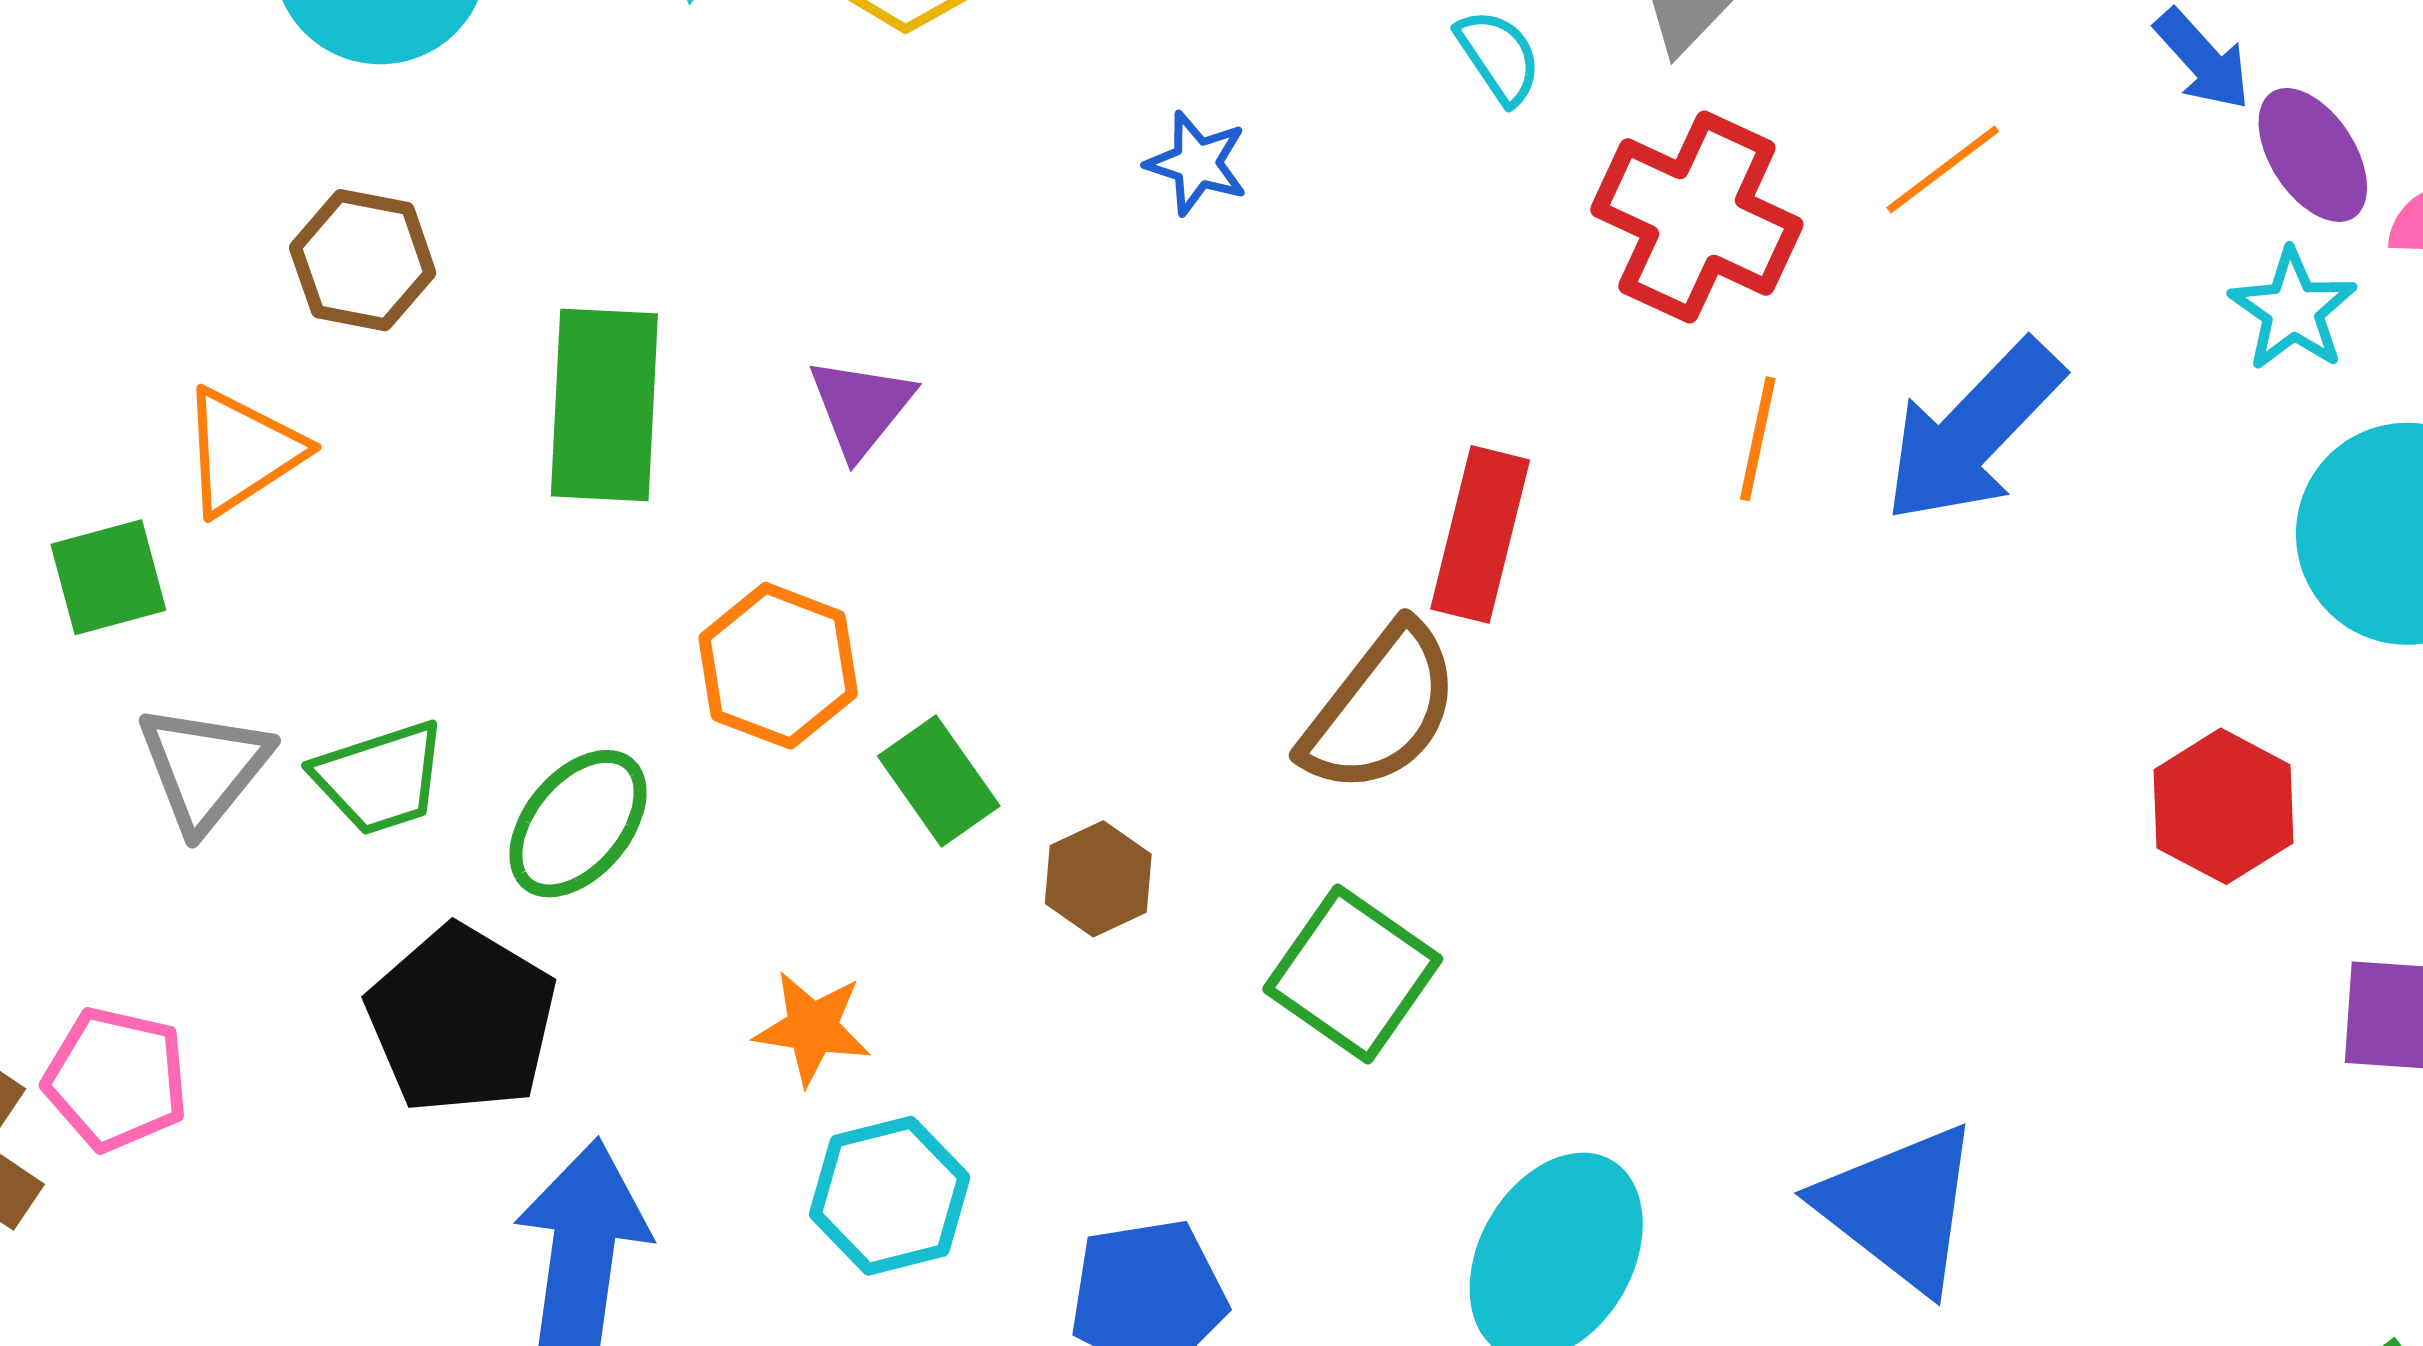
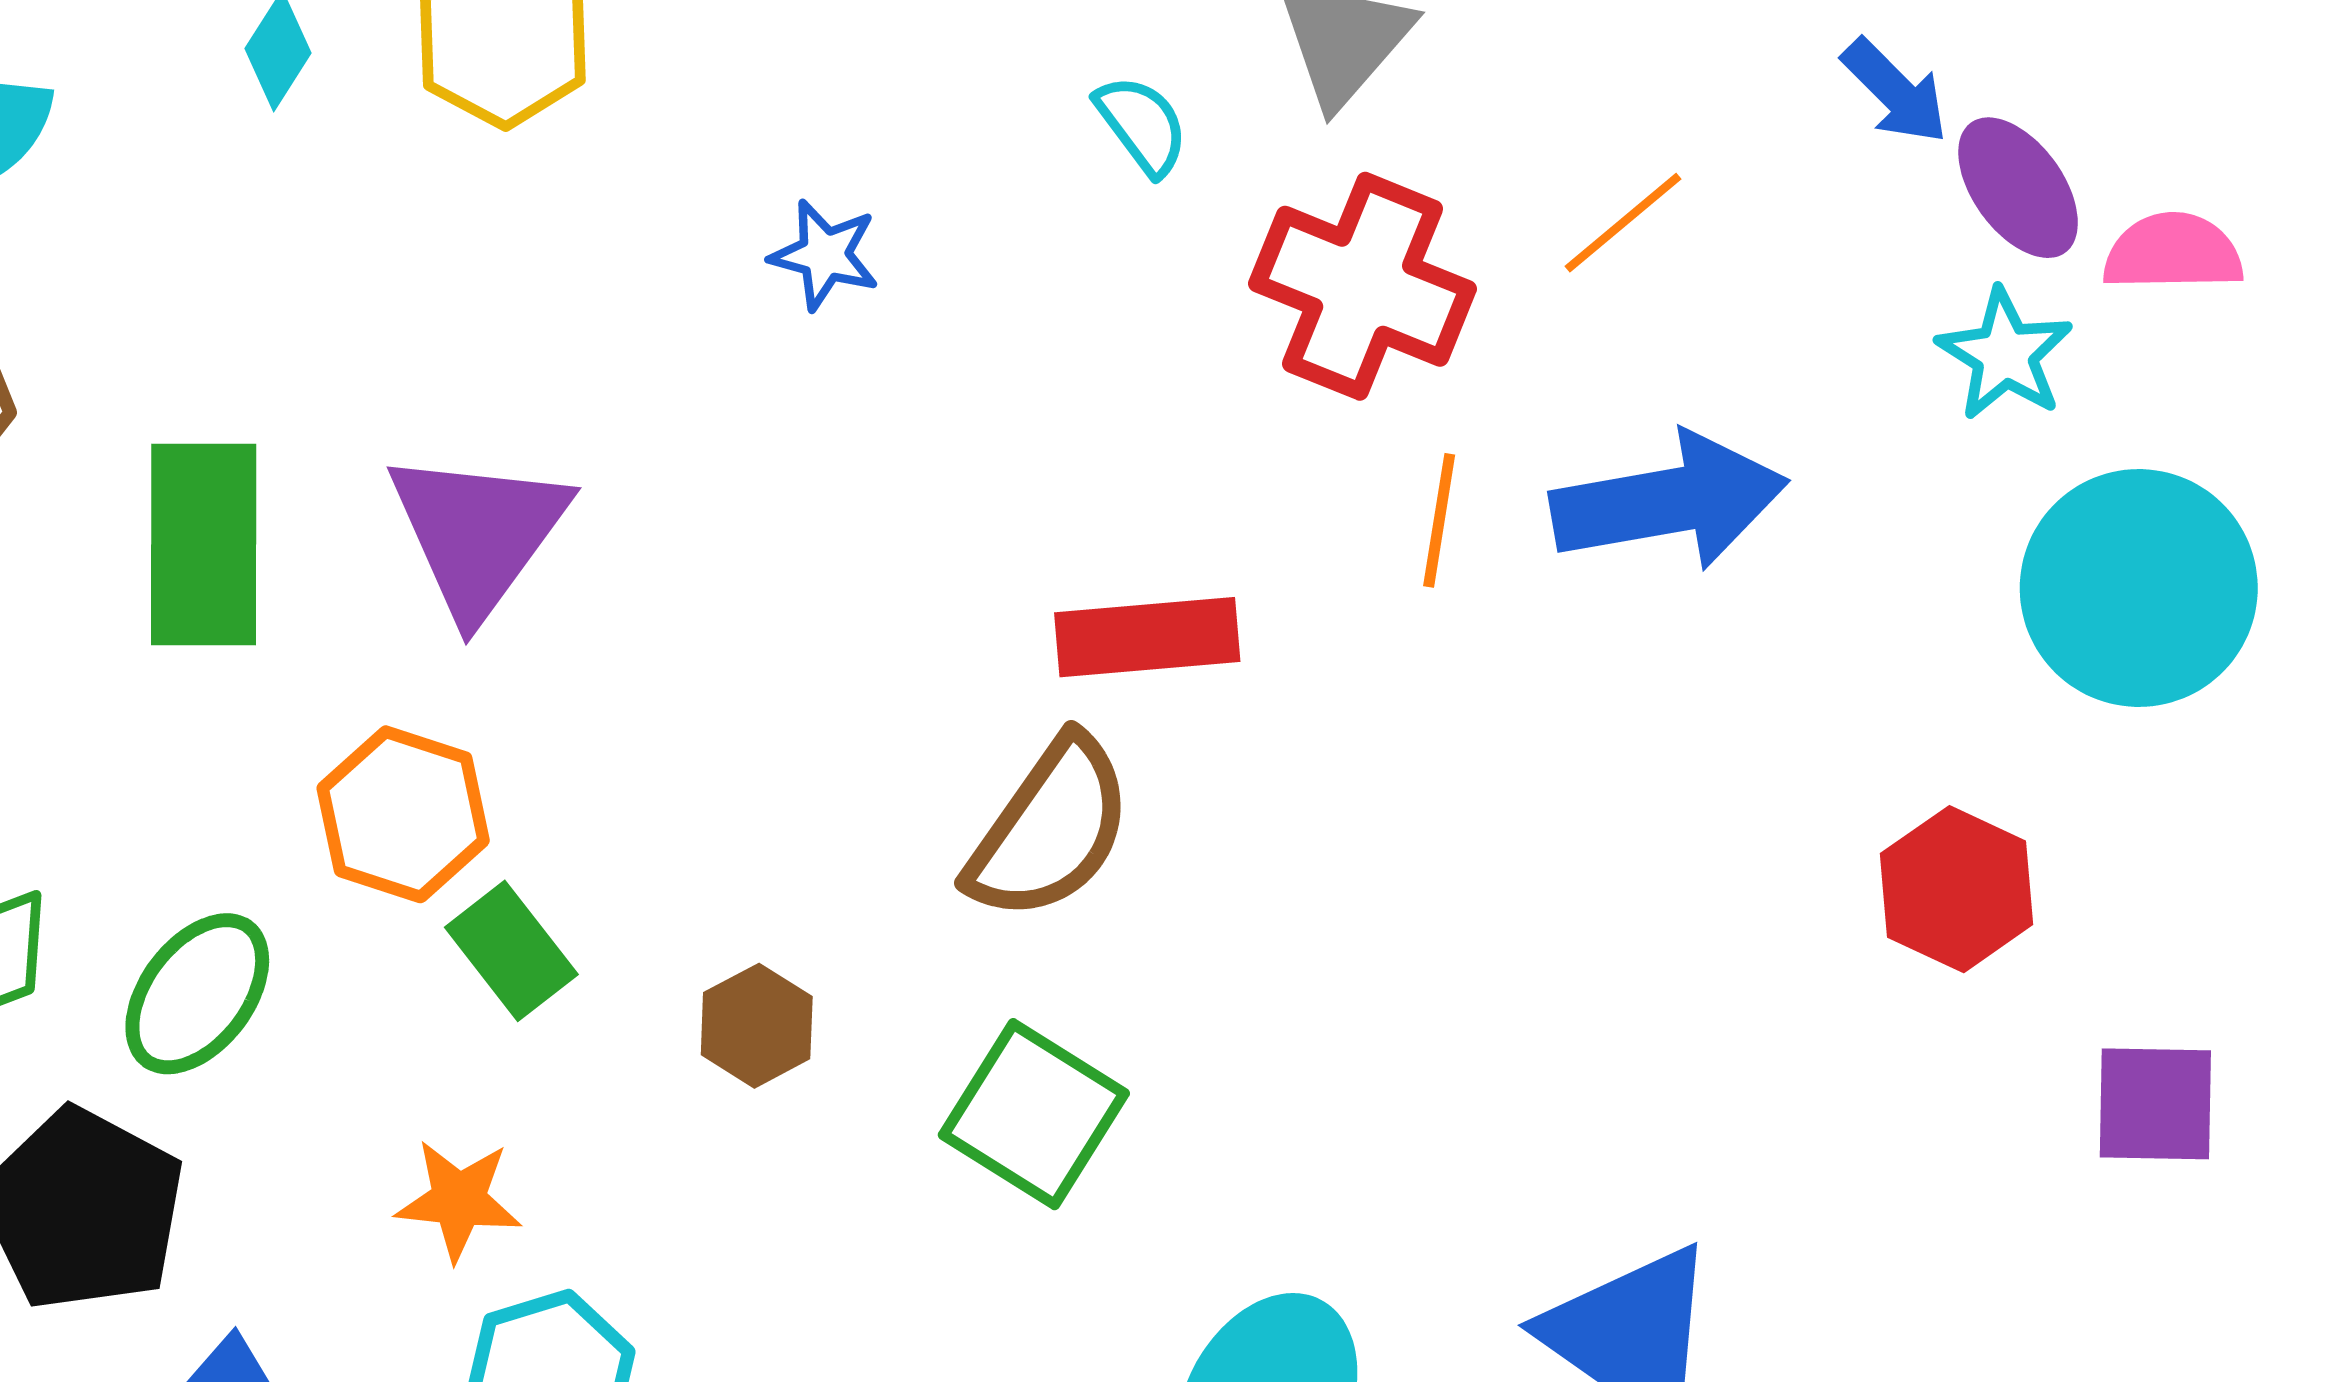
purple triangle: (861, 407) -> (478, 533), size x1.6
blue arrow: (1973, 432) -> (1669, 501), turned -141
red rectangle: (1480, 534) -> (1147, 637), turned 74
green rectangle: (939, 781) -> (511, 951), moved

